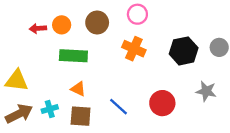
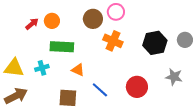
brown circle: (97, 23) -> (93, 19), moved
red arrow: (38, 28) -> (32, 24), turned 144
orange triangle: (78, 89) -> (78, 70), moved
cyan cross: (50, 109) -> (42, 68), moved

